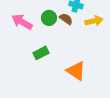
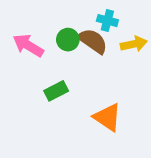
brown semicircle: (66, 19) -> (93, 41), size x1.5

